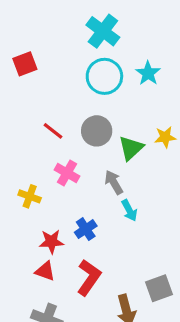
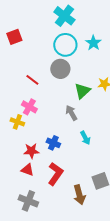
gray circle: (97, 131) -> (60, 69), moved
pink cross: (67, 173) -> (29, 107), moved
cyan arrow: (129, 210) -> (85, 138), moved
blue cross: (86, 229) -> (53, 143), turned -32

